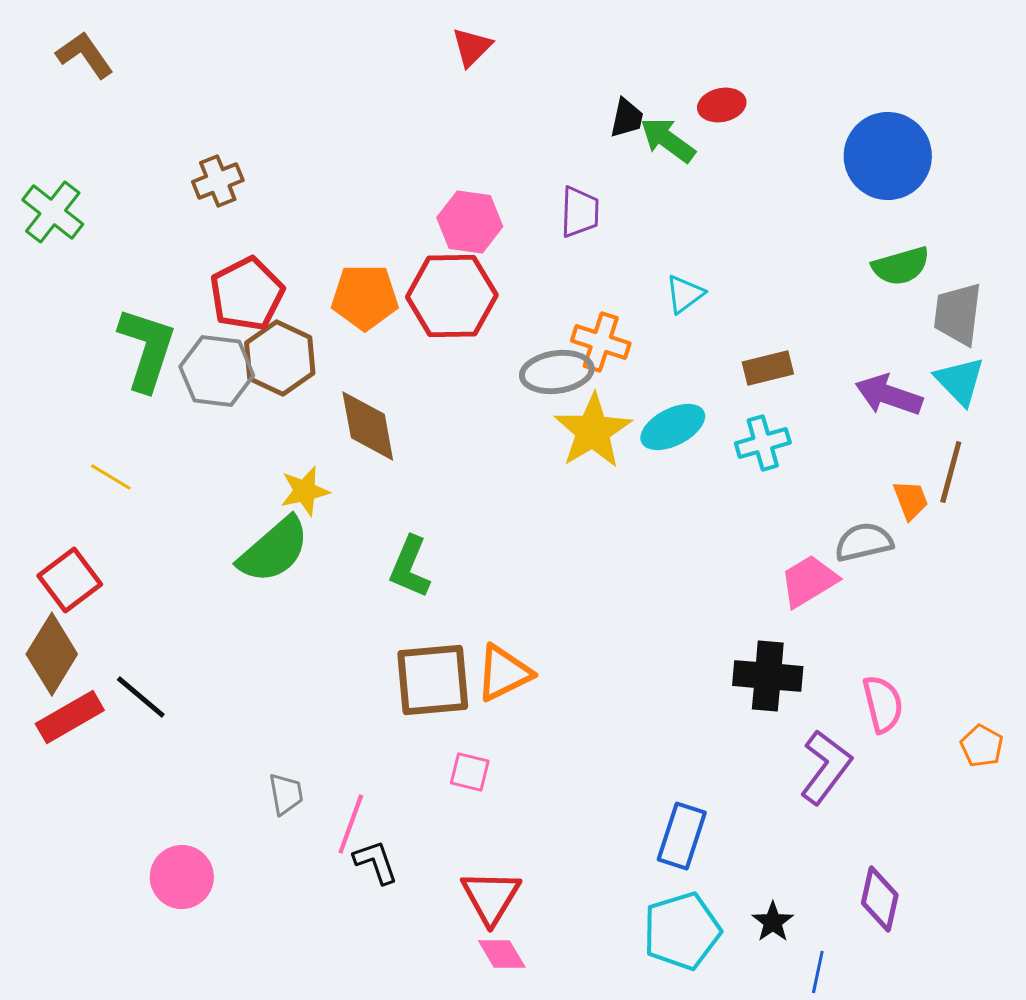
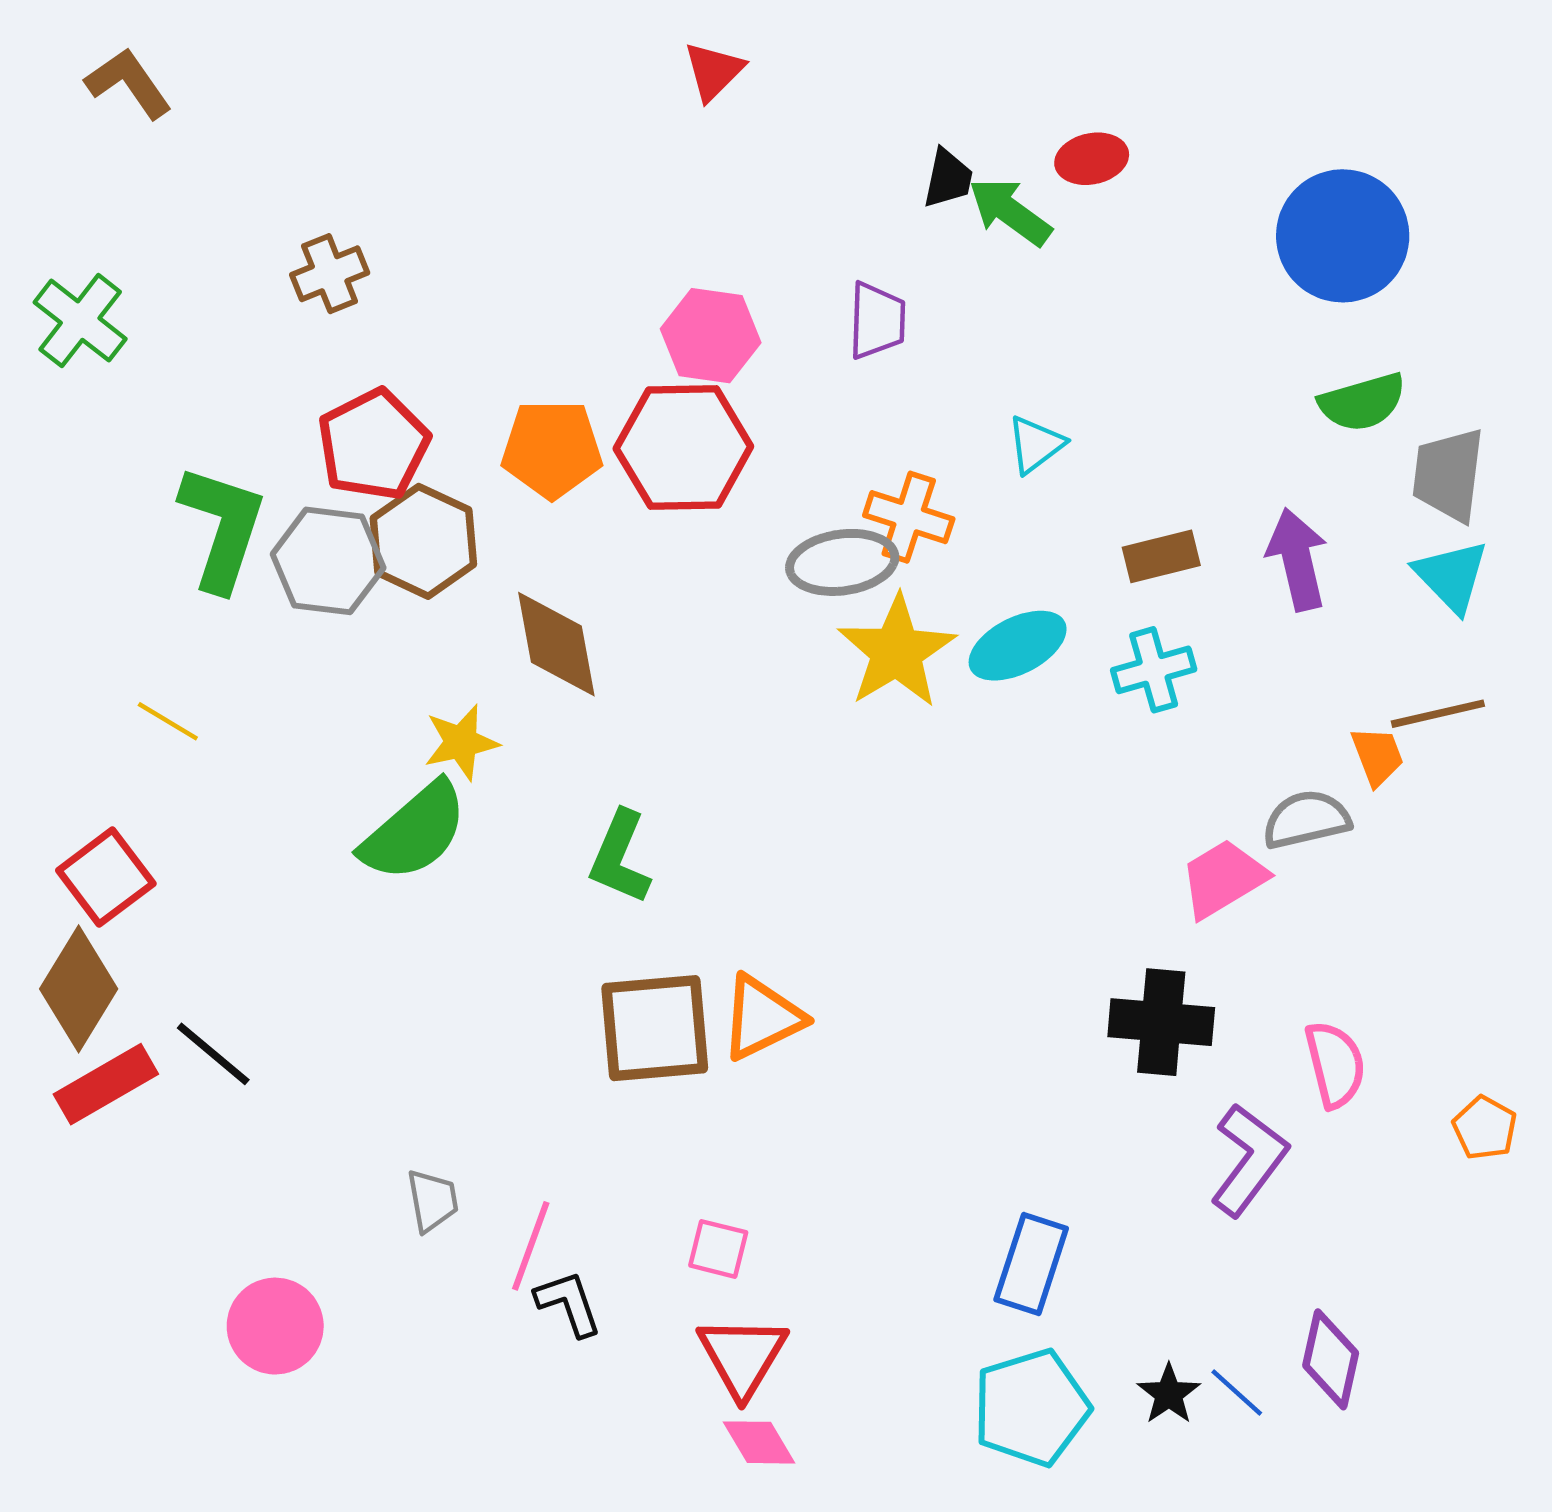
purple arrow: (889, 395) -> (1297, 559), moved, turned 58
brown line: (951, 472) -> (1438, 714), turned 62
pink square: (470, 772) -> (718, 1249), moved
blue line: (818, 972) -> (1237, 1393), moved, turned -60

